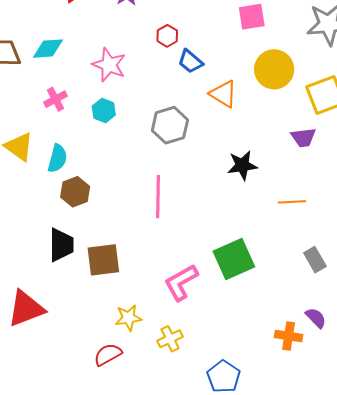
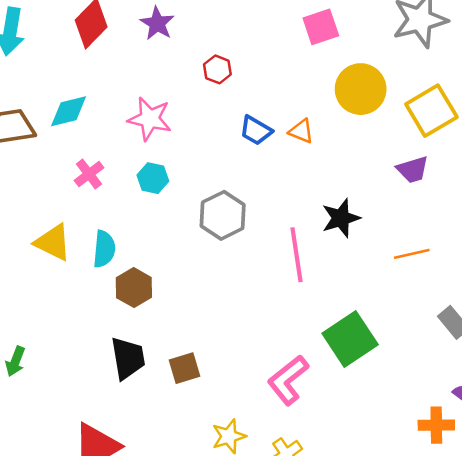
blue trapezoid: (190, 61) -> (256, 130), moved
orange triangle: (223, 94) -> (301, 131), size x0.7
gray hexagon: (170, 125) -> (223, 215), moved
pink line: (158, 197) -> (296, 255), moved
brown square: (103, 260) -> (184, 368), size x0.7

